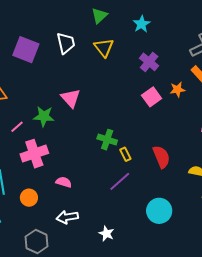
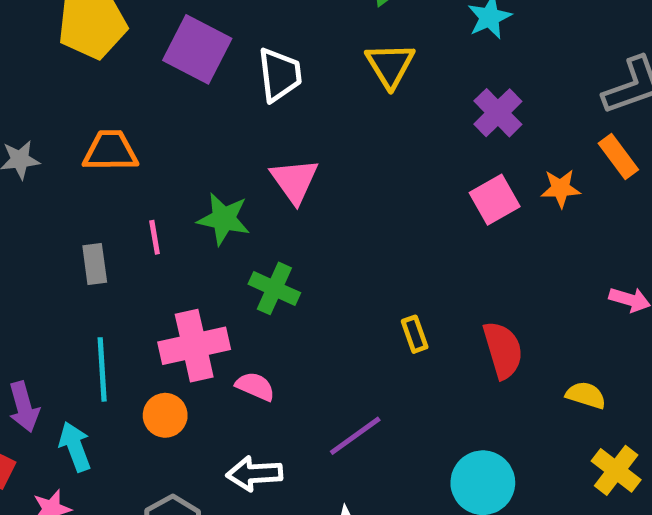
white trapezoid: (66, 43) -> (280, 75), moved
pink line: (17, 127) -> (155, 237), turned -64
green cross: (107, 140) -> (274, 288), moved
pink cross: (34, 154) -> (194, 346), moved
purple line: (120, 181) -> (355, 436), moved

